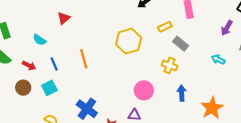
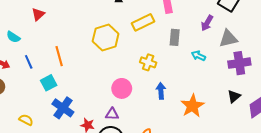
yellow rectangle: (165, 27) -> (143, 22), size x1.5
gray rectangle: (181, 44) -> (175, 37), moved, turned 56
cyan square: (49, 88) -> (49, 83), moved

